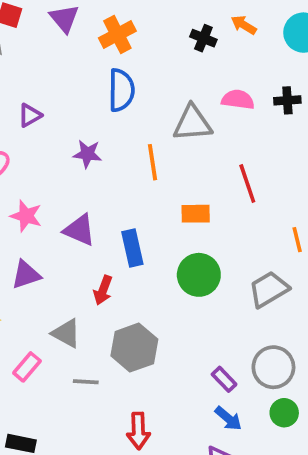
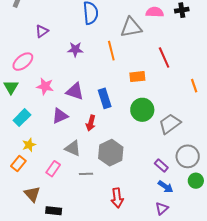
purple triangle: (26, 275) -> (60, 116), moved
gray trapezoid: (269, 289) -> (170, 124), moved

